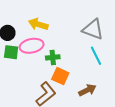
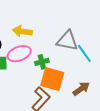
gray triangle: (93, 29) -> (67, 41), moved
orange square: (60, 76) -> (52, 79), size x1.4

